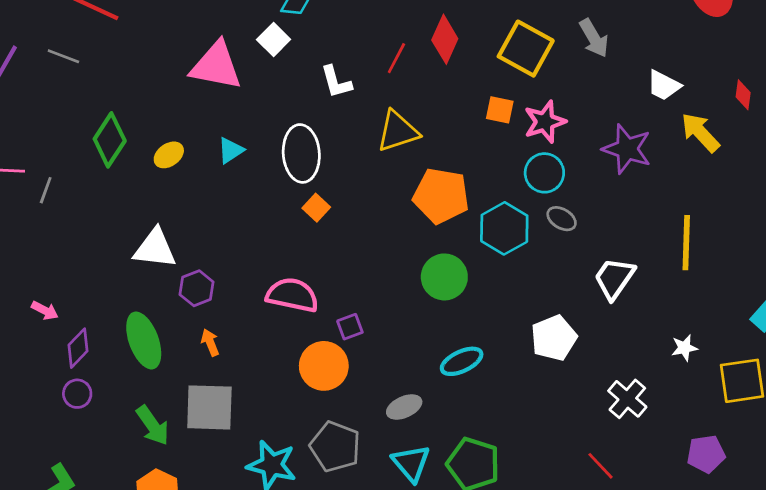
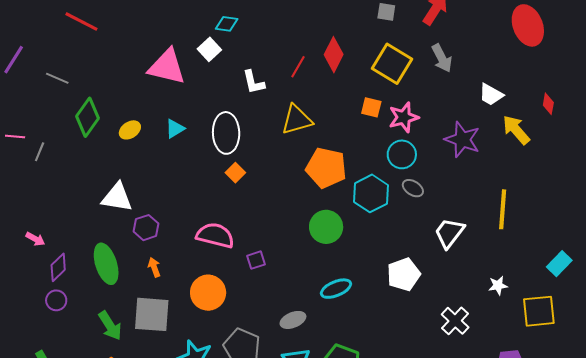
gray line: (63, 56) -> (57, 78), moved
orange circle: (324, 366) -> (208, 293), moved

